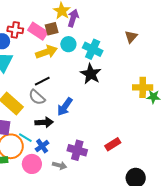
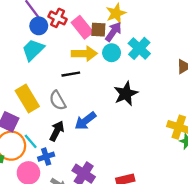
purple arrow: (73, 18) -> (113, 32), moved
cyan cross: (93, 49) -> (139, 48), moved
black line: (42, 81) -> (71, 74), moved
black arrow: (44, 122) -> (57, 131), turned -78

